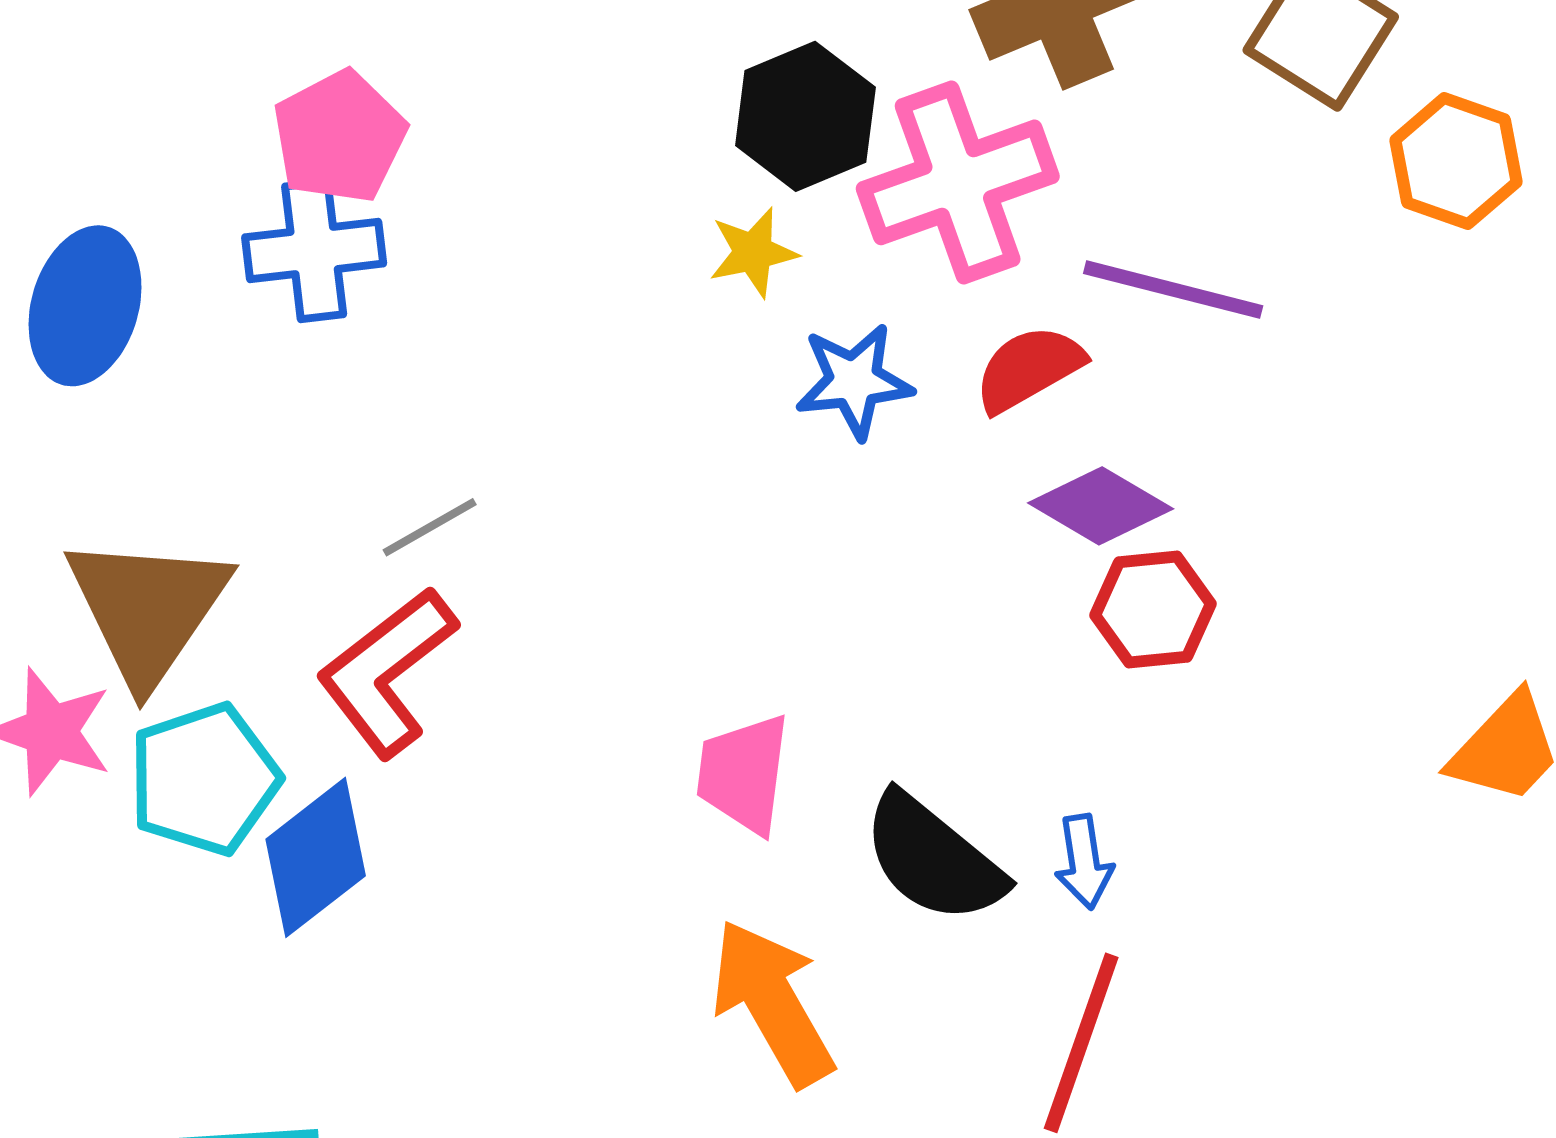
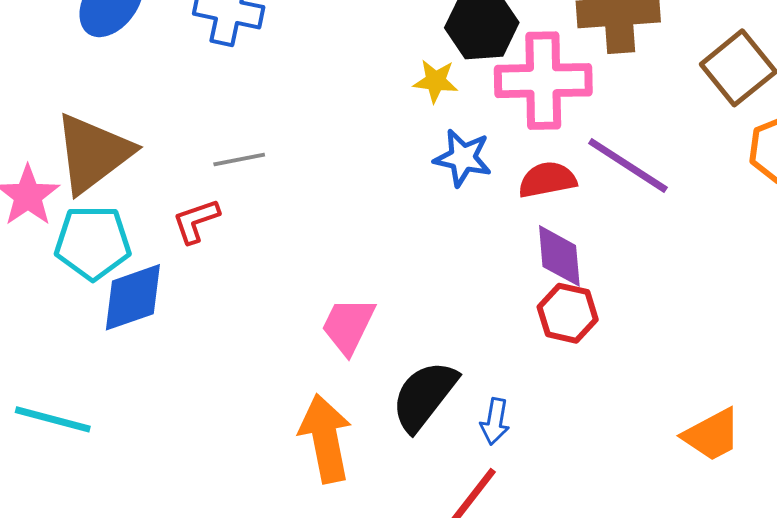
purple diamond: (1101, 506) -> (559, 256), turned 36
red L-shape: (387, 672) -> (196, 221), size x0.6
black semicircle: (933, 858) -> (424, 396), turned 70

